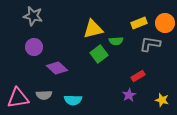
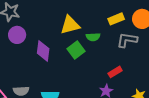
purple circle: (34, 47) -> (17, 35), moved
purple diamond: (57, 68) -> (43, 51), moved, turned 55

